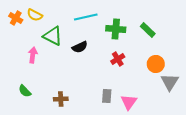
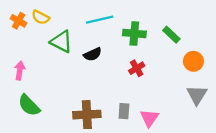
pink arrow: (33, 55) -> (20, 71), moved
orange circle: (156, 64) -> (193, 61), moved
green semicircle: (25, 91) -> (29, 105), size x1.5
brown cross: (61, 99) -> (87, 115), moved, size x1.6

